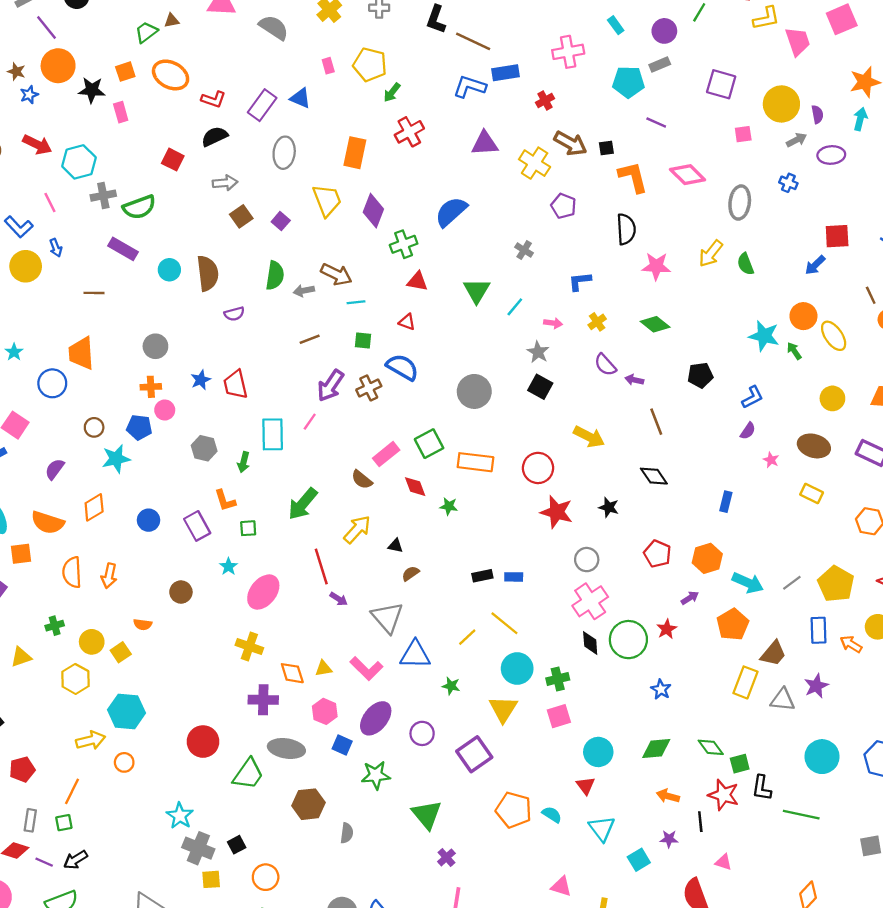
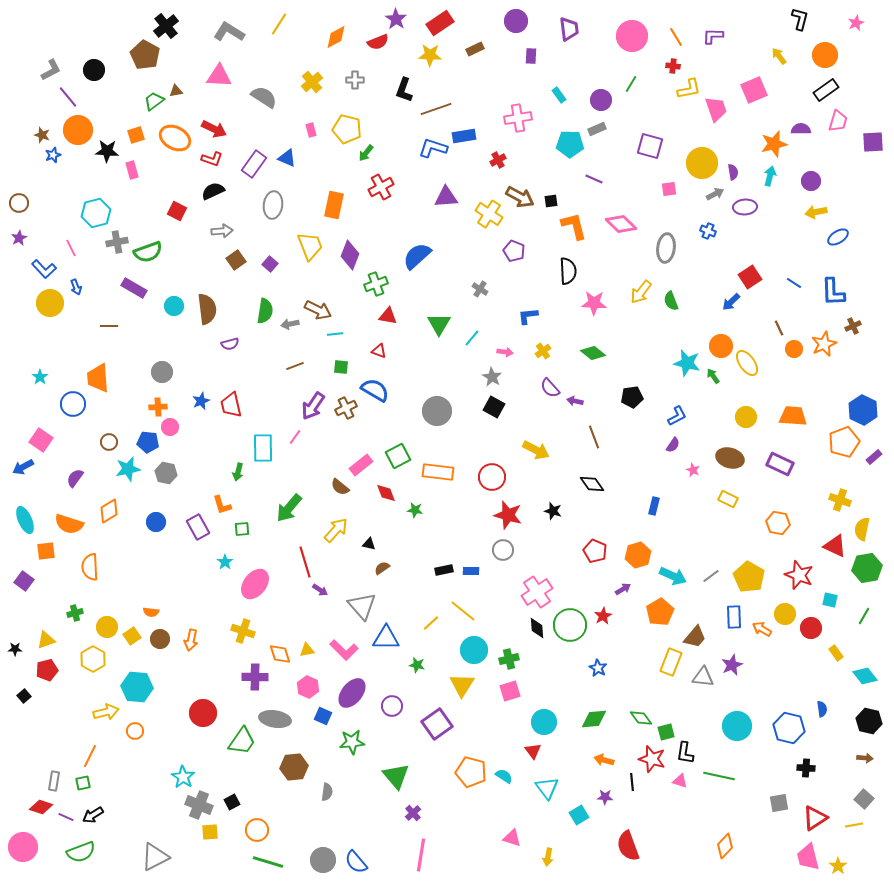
brown line: (473, 41) -> (436, 109), turned -44
red arrow: (37, 145) -> (214, 129), moved
red square: (837, 236) -> (750, 277), turned -30
gray hexagon: (204, 448) -> (166, 473), moved
gray circle: (587, 560) -> (503, 550), moved
orange arrow: (109, 576) -> (191, 640), moved
brown circle: (181, 592) -> (160, 639), moved
red pentagon: (22, 769) -> (47, 670), moved
pink triangle: (723, 862) -> (680, 781), moved

